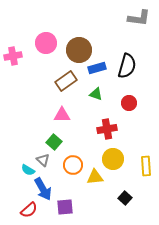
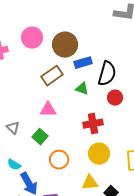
black semicircle: (127, 66) -> (107, 74), moved
gray triangle: (43, 160) -> (13, 128), moved
yellow triangle: (95, 177) -> (90, 183), moved

